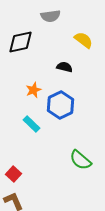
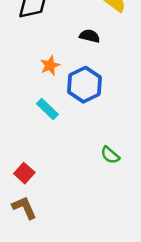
green semicircle: (80, 160) -> (110, 155), size x0.7

